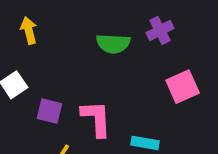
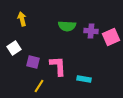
purple cross: (160, 30) -> (91, 31), moved, turned 32
pink square: (183, 87) -> (111, 37), moved

